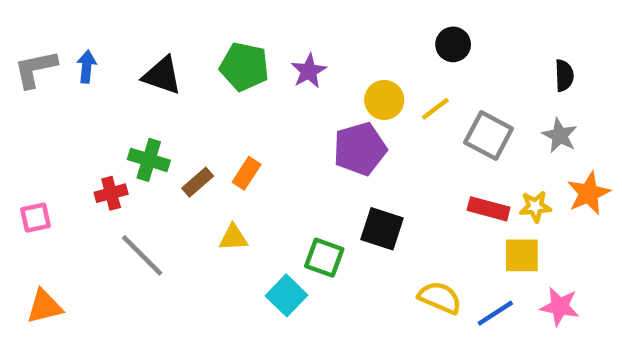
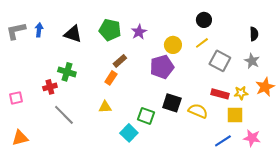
yellow line: (435, 109) -> (202, 43), moved
brown rectangle: (198, 182) -> (120, 61), moved
yellow semicircle: (440, 298) -> (198, 111), moved

